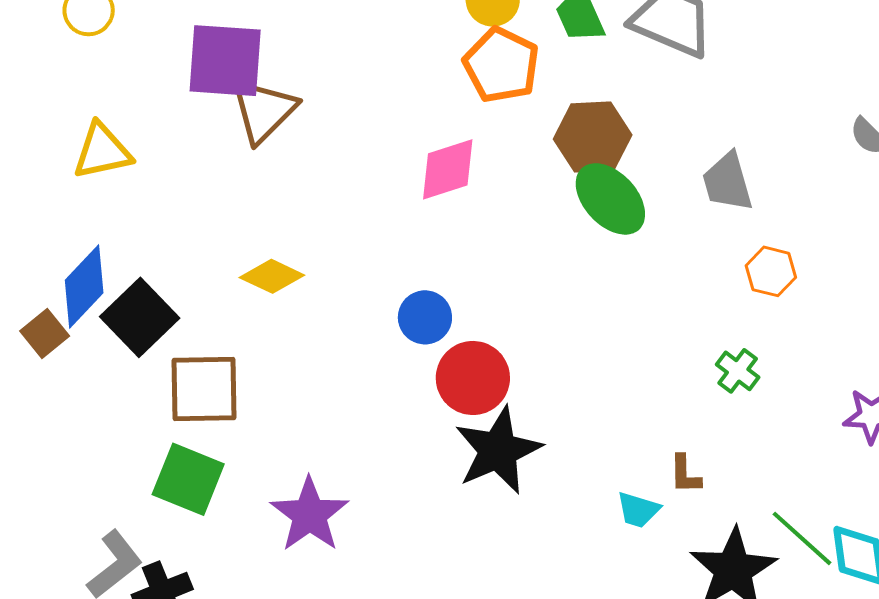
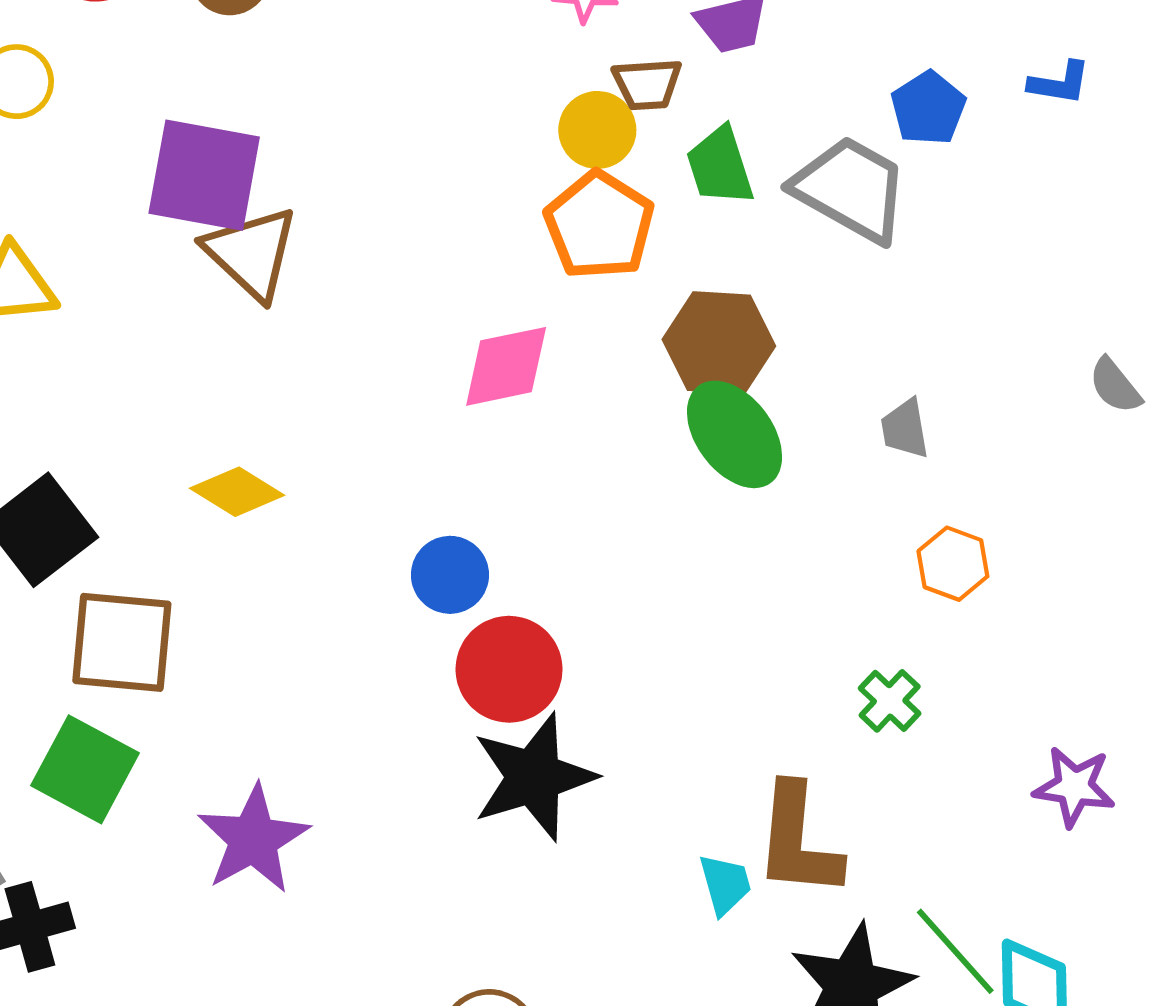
brown triangle: (264, 111) -> (251, 253), turned -38
gray trapezoid: (727, 182) -> (905, 429), size x0.7
brown L-shape: (685, 474) -> (798, 841), size x2.0
cyan trapezoid: (638, 510) -> (725, 884), turned -129

